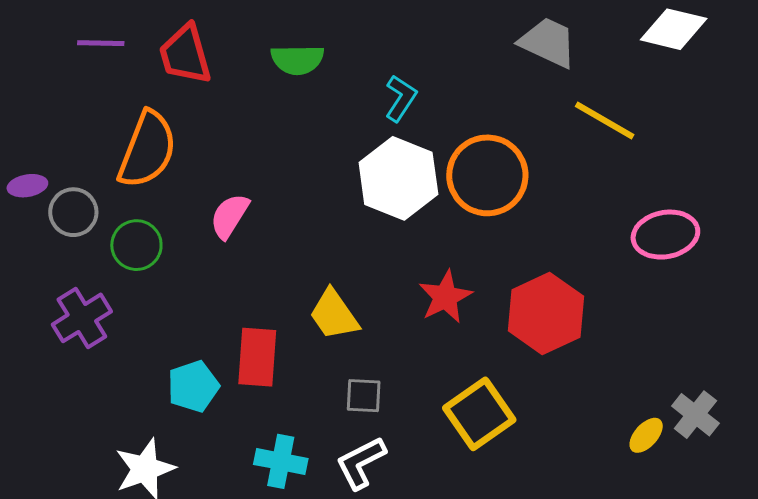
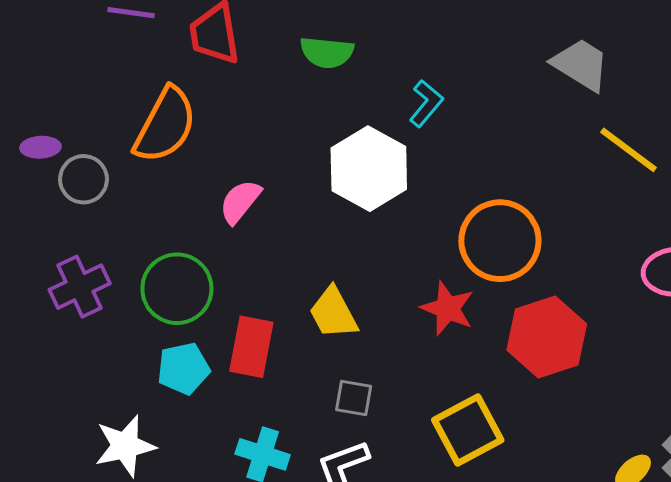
orange circle: (487, 175) -> (500, 241), moved
white hexagon: (398, 178) -> (369, 169), moved
green circle: (136, 245) -> (177, 289), moved, size x1.4
red star: (445, 297) -> (448, 308), turned -30

